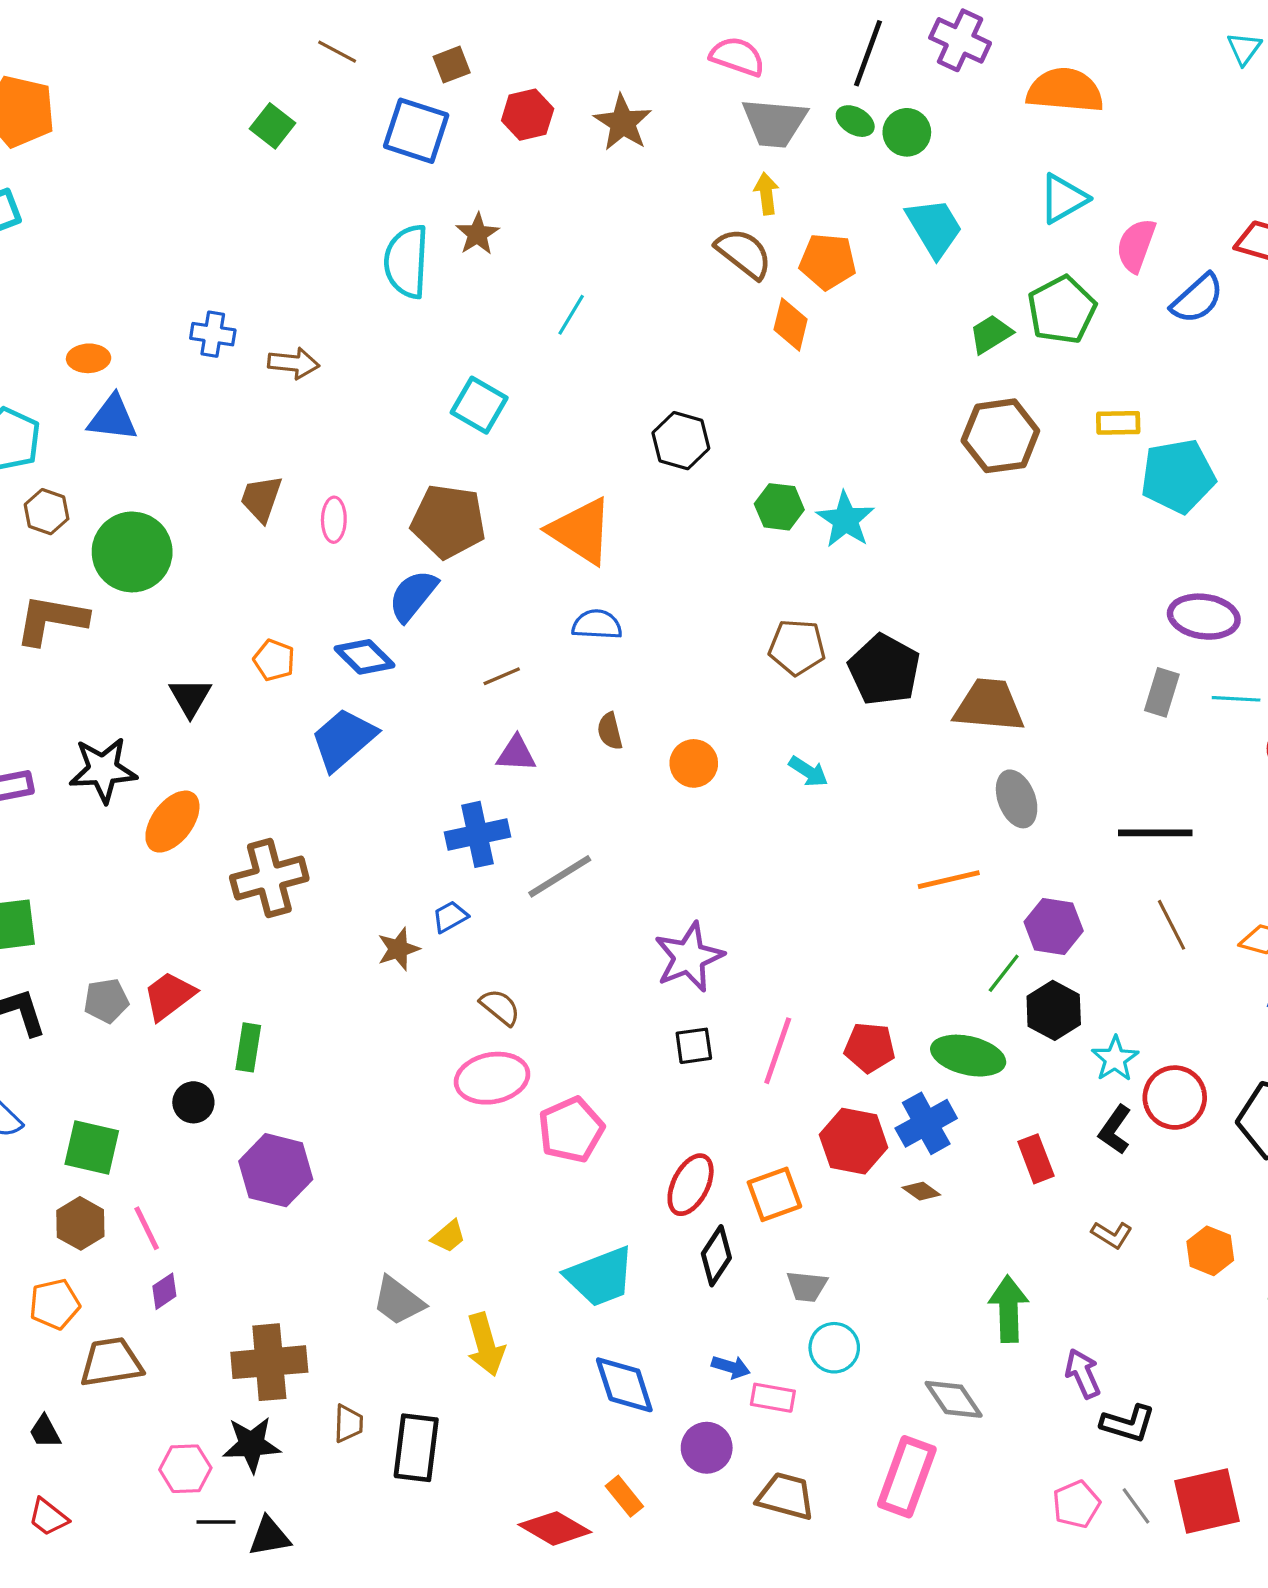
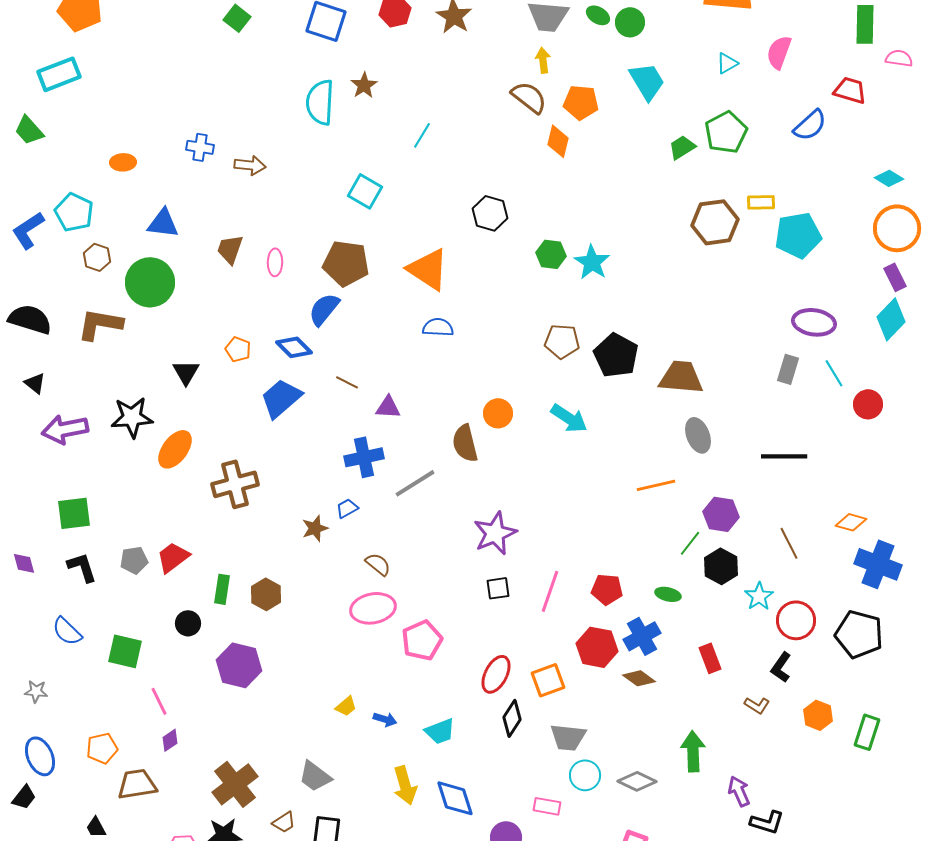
cyan triangle: (1063, 199) -> (727, 63), size x0.7
pink semicircle: (1136, 245) -> (779, 52), moved
blue triangle: (113, 418) -> (163, 223), moved
brown hexagon: (1000, 436) -> (715, 222), moved
brown line: (502, 676) -> (347, 382), moved, turned 50
cyan line: (1236, 699) -> (834, 373), turned 56
brown semicircle: (610, 731) -> (465, 443), moved, size x1.6
cyan arrow: (808, 771) -> (569, 418), size x1.5
brown line: (1172, 925) -> (789, 543), moved
green ellipse: (968, 1056) -> (668, 594), size x0.6
black L-shape: (1115, 1130) -> (781, 667), moved
brown diamond: (921, 1191) -> (639, 678), size x1.4
brown hexagon: (80, 1223) -> (266, 594), moved
cyan trapezoid: (600, 1277) -> (440, 731), size x0.7
gray trapezoid: (807, 1286) -> (568, 737), size x1.4
gray trapezoid: (398, 1301) -> (315, 776), moved
yellow arrow: (486, 1344) -> (405, 785), moved
brown cross: (269, 1362) -> (235, 784), turned -33
blue arrow: (731, 1367) -> (385, 719), moved
gray diamond: (954, 1399) -> (637, 781), moved, turned -30
brown trapezoid: (348, 1424) -> (284, 822), turned 55

